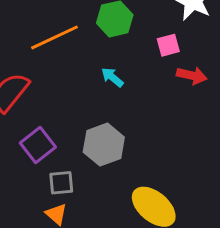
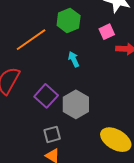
cyan arrow: (112, 77) -> (74, 59), turned 35
purple square: (38, 145) -> (46, 96), moved

